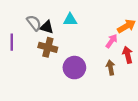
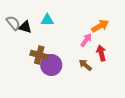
brown cross: (48, 47) -> (39, 55), moved
brown arrow: (111, 68) -> (85, 65), turned -40

